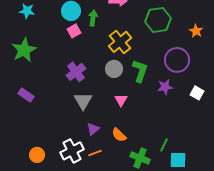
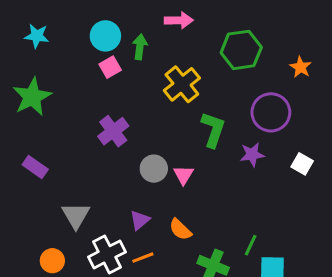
gray circle: (114, 69) -> (154, 169), moved
gray triangle: (83, 101) -> (76, 215), moved

